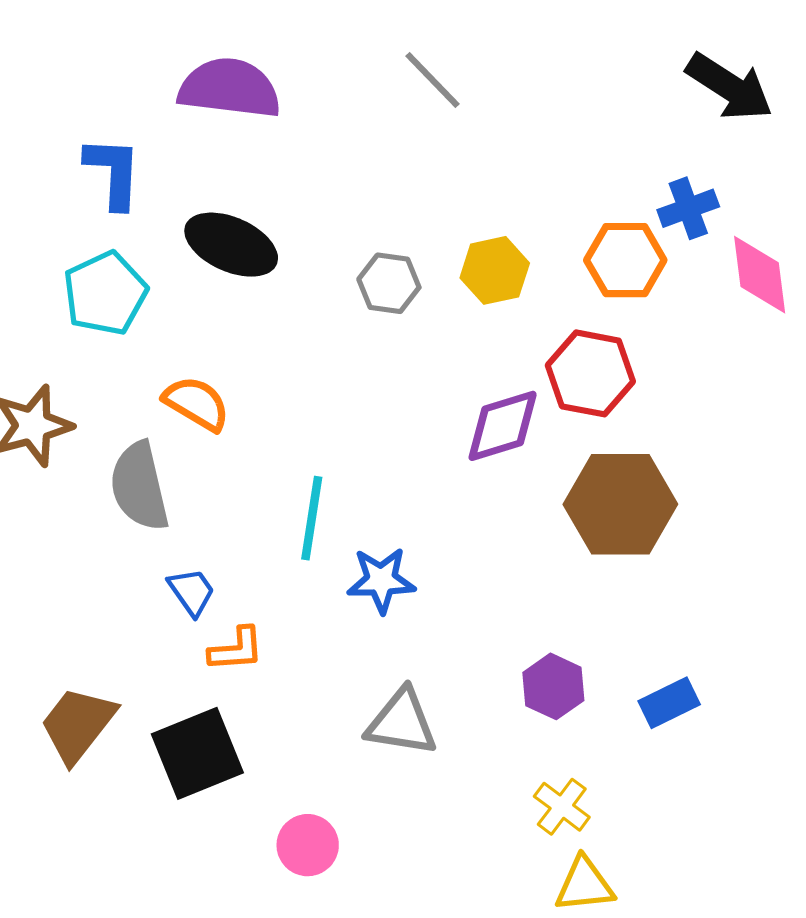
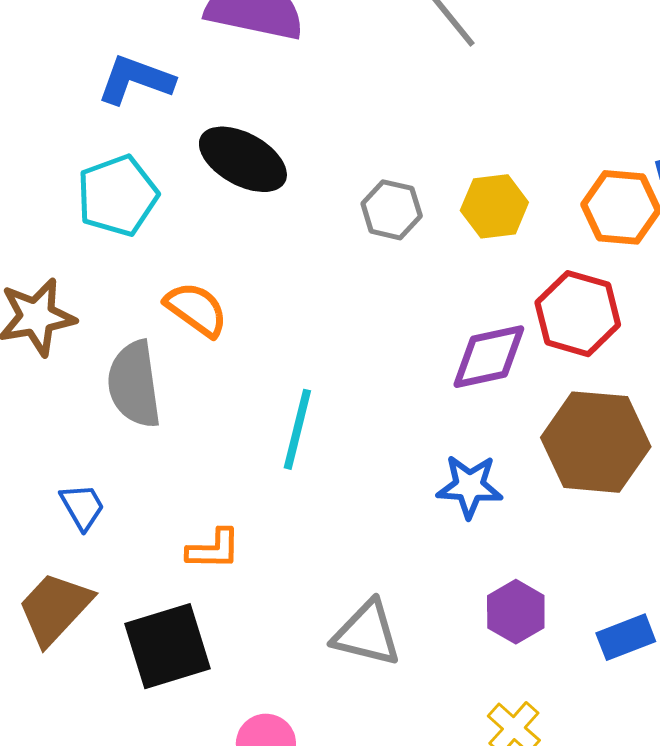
blue L-shape: (113, 172) -> (136, 80), turned -78
blue star: (381, 580) -> (470, 486), moved
blue trapezoid: (192, 592) -> (82, 507), moved

